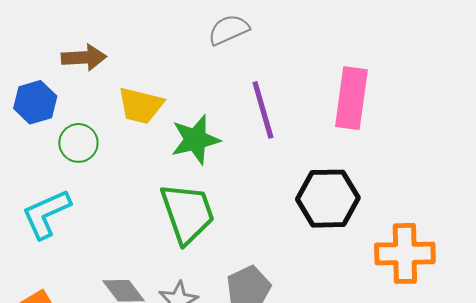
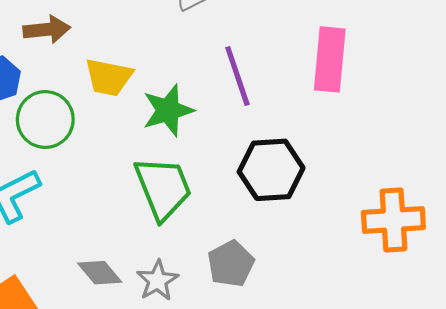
green circle: (78, 143) -> (45, 120), size x1.4
black hexagon: (328, 199) -> (271, 170), moved

